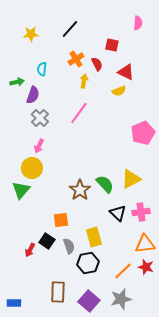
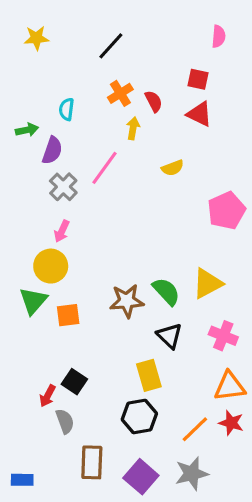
yellow star: (31, 34) -> (36, 38), moved
red square: (112, 45) -> (198, 79), moved
yellow semicircle: (119, 91) -> (173, 168), moved
pink line: (79, 113) -> (105, 168), moved
brown star: (80, 190) -> (127, 301), turned 30
pink cross: (141, 212) -> (223, 336), turned 30
black triangle: (118, 213) -> (169, 336), moved
orange square: (61, 220) -> (68, 315), moved
gray semicircle: (69, 246) -> (65, 421), moved

